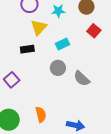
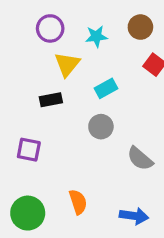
gray semicircle: (82, 78) -> (140, 159), moved
purple square: (12, 80) -> (29, 150), turned -35

